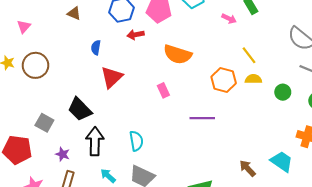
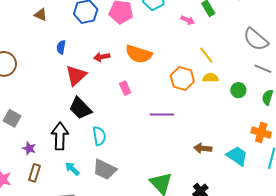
red arrow: (136, 35) -> (102, 57), moved
black trapezoid: (80, 109) -> (80, 108), moved
brown arrow: (247, 168) -> (203, 148), moved, turned -42

